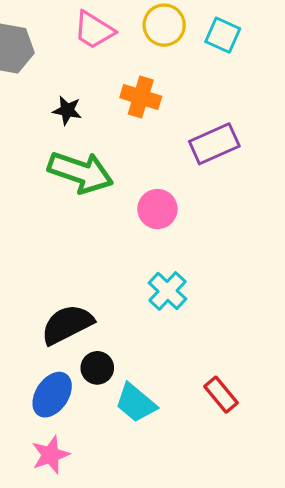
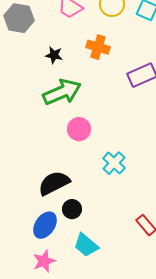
green arrow: (81, 172) -> (62, 92), turned -42
pink circle: (157, 209) -> (79, 129), moved
cyan trapezoid: (136, 403) -> (86, 245), moved

